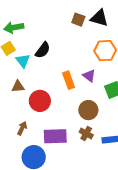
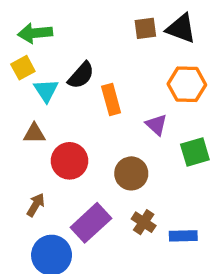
brown square: (78, 20) -> (145, 28), turned -32
orange rectangle: (69, 80) -> (111, 100), moved
brown circle: (88, 110) -> (131, 173), moved
purple rectangle: (55, 136) -> (91, 223), turned -45

